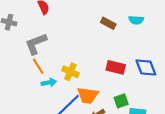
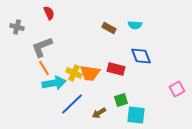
blue diamond: (146, 67) -> (141, 56), moved
cyan arrow: (49, 83) -> (54, 83), size x1.6
orange trapezoid: (88, 95) -> (90, 73), moved

